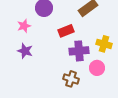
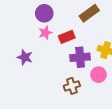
pink star: (24, 26) -> (45, 33), moved
brown cross: (71, 79) -> (72, 86), turned -35

